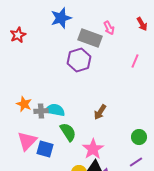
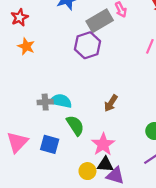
gray rectangle: (90, 38) -> (100, 21), turned -50
orange star: (24, 104) -> (26, 46), moved
pink triangle: (27, 141) -> (17, 142), moved

